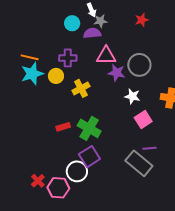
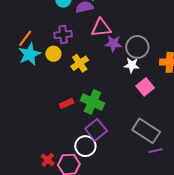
orange line: (30, 57) -> (25, 38), turned -60
gray circle: (139, 65) -> (137, 47), moved
purple line: (149, 148) -> (156, 151), moved

